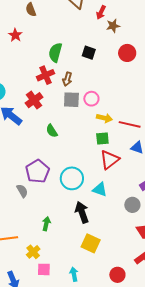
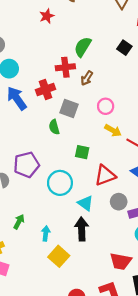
black square: (89, 53) -> (124, 48), moved
gray square: (71, 100) -> (69, 108), moved
green square: (102, 139) -> (82, 152), moved
gray circle: (132, 205) -> (119, 202), moved
black arrow: (82, 212) -> (82, 229), moved
cyan arrow: (74, 274) -> (46, 233), moved

